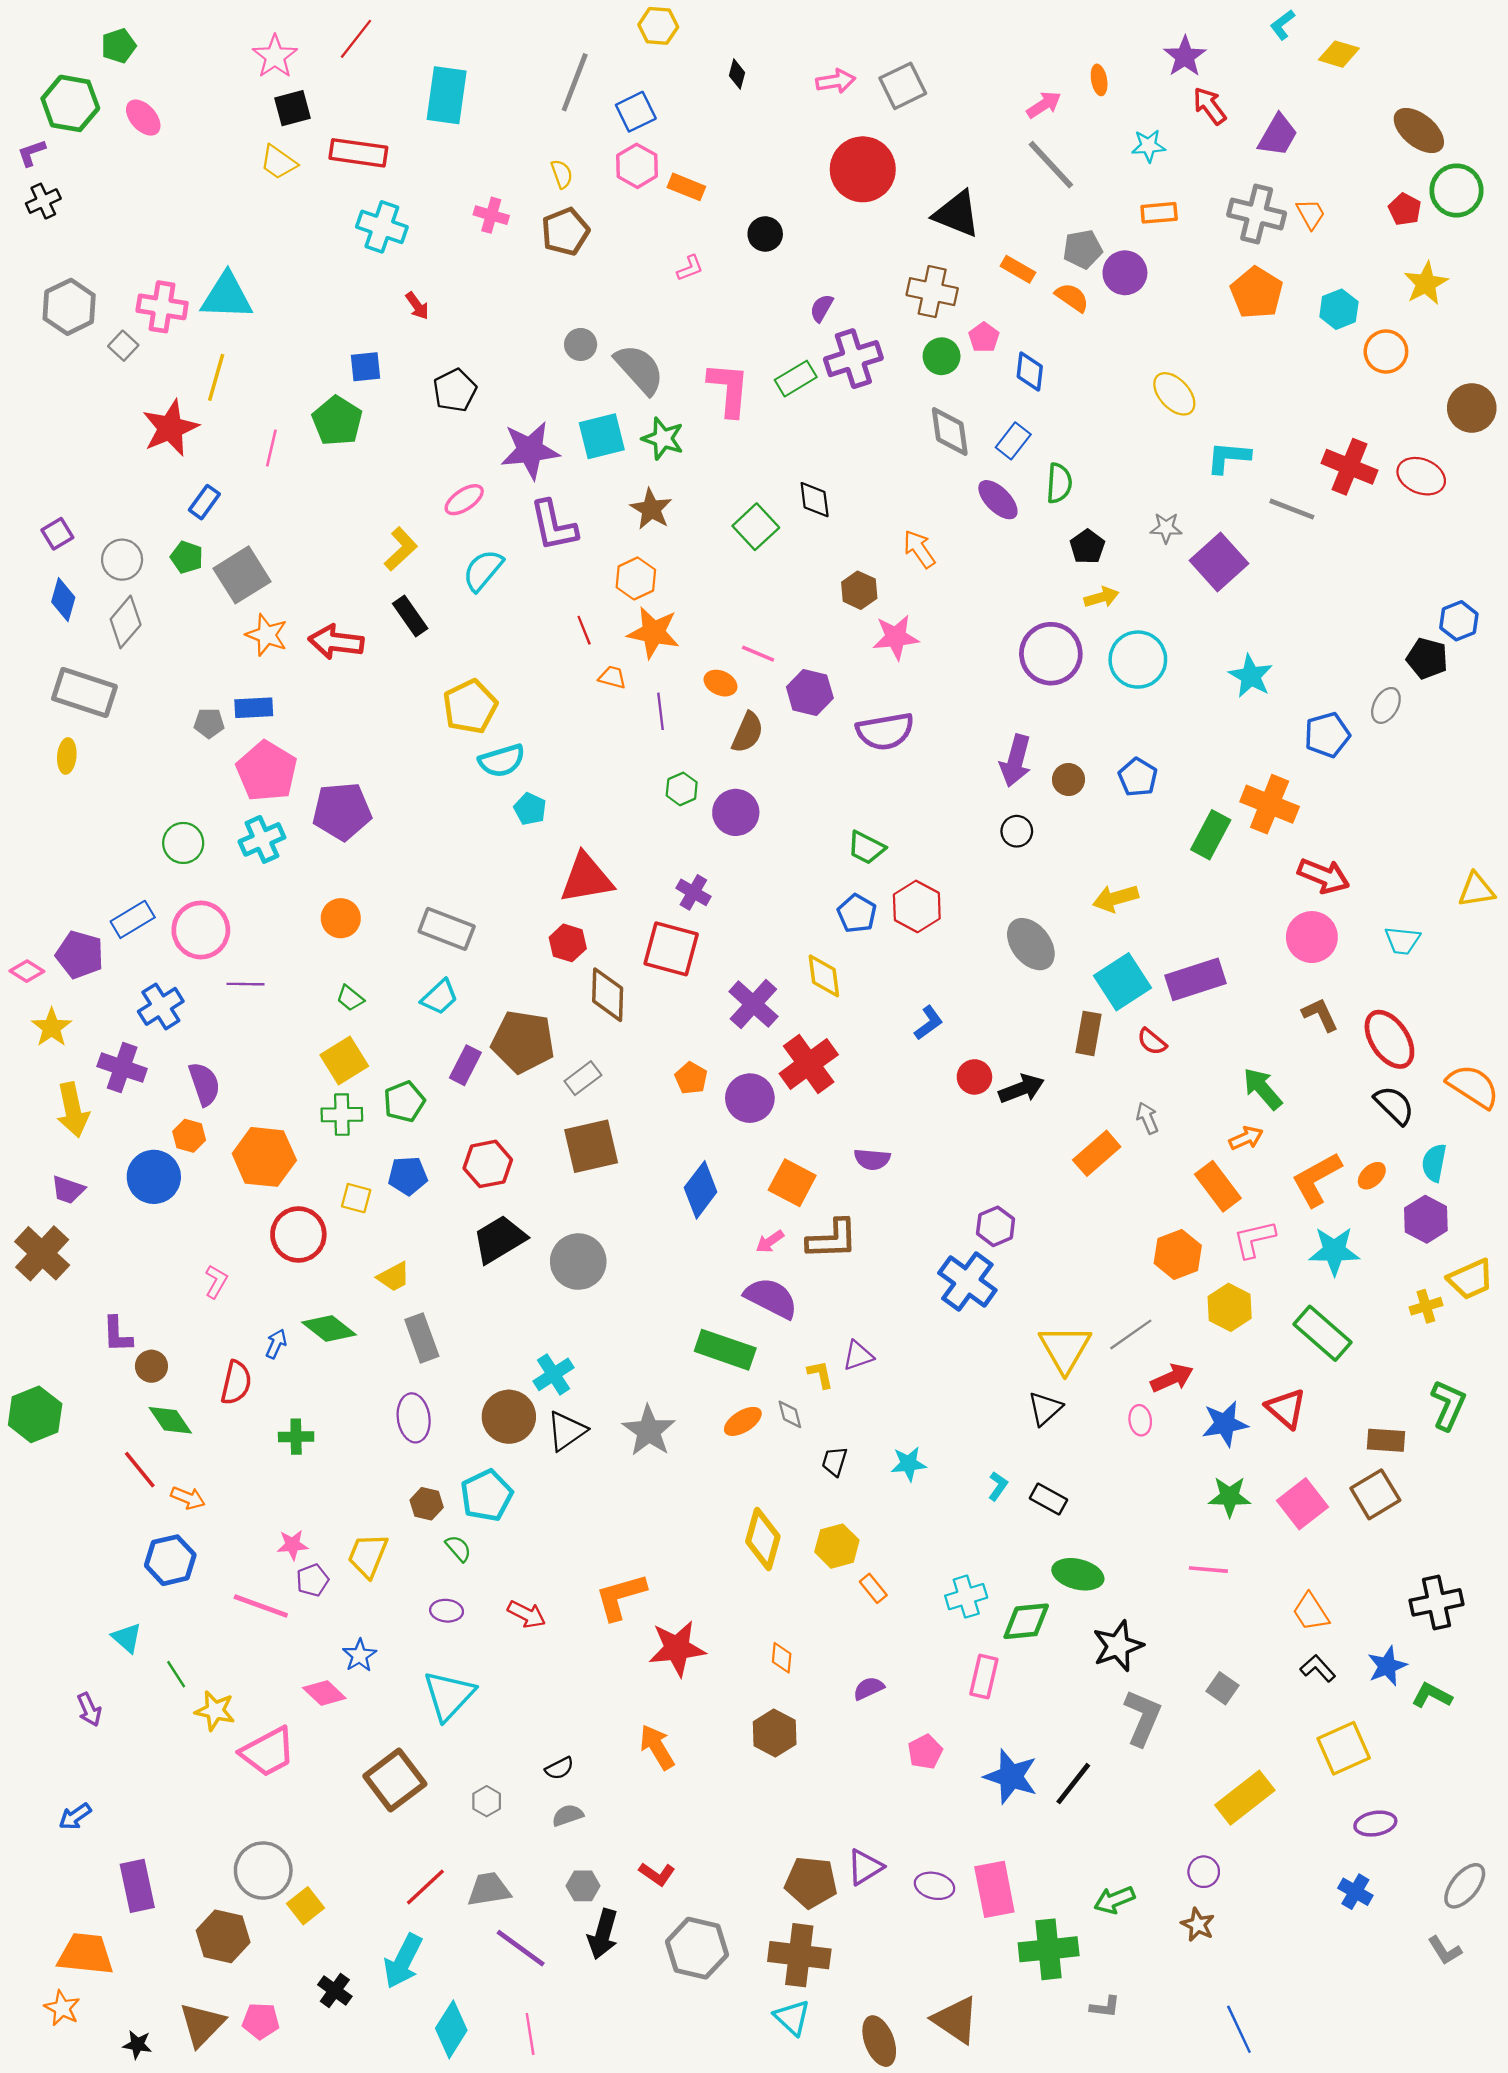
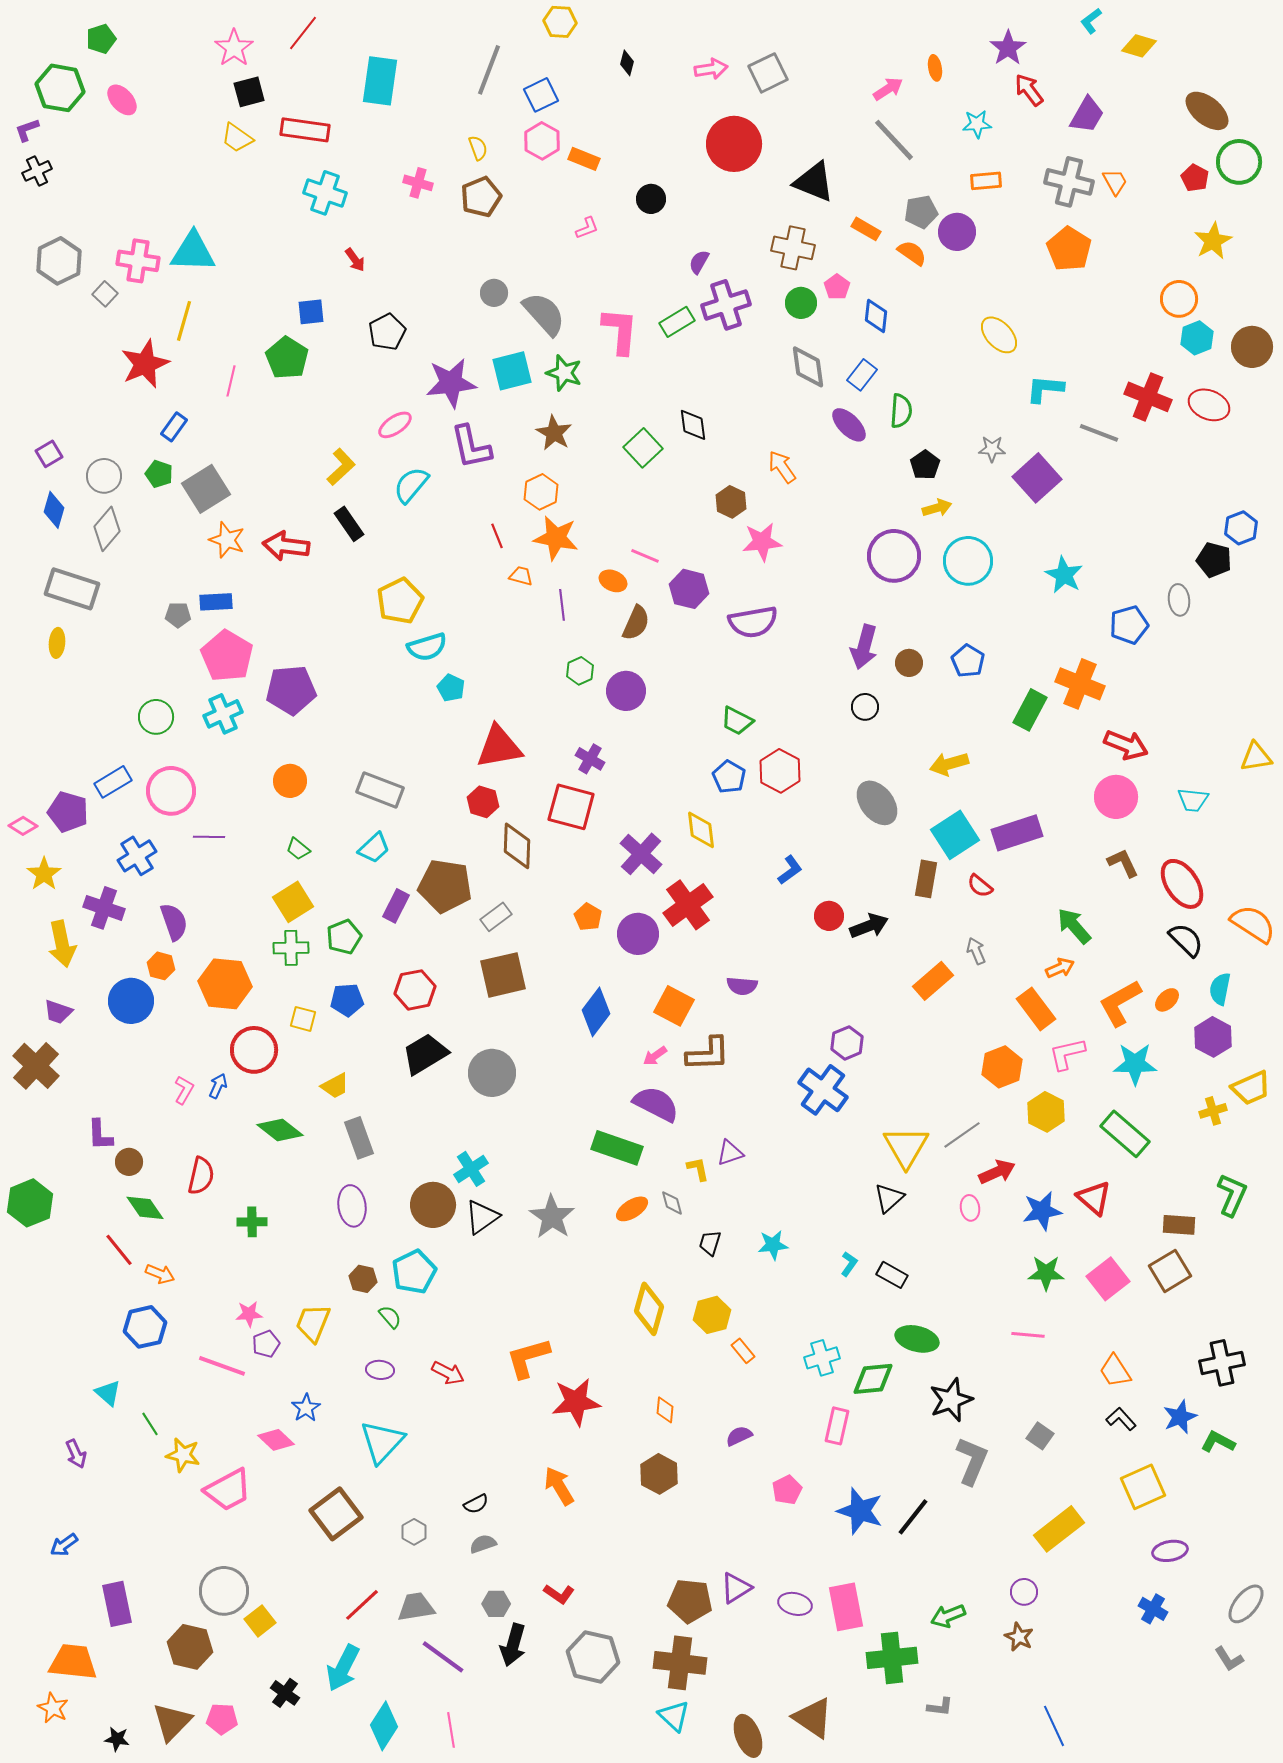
cyan hexagon: (1339, 309) -> (1197, 338), moved
gray ellipse: (1386, 705) -> (1179, 600), turned -36
blue arrow: (276, 1344) -> (218, 1086), moved

